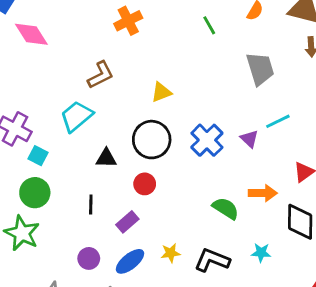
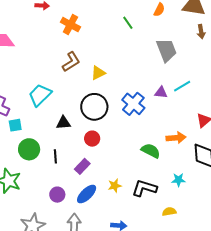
orange cross: (128, 21) -> (70, 25), turned -30
brown L-shape: (101, 75) -> (71, 62), moved
purple triangle: (249, 139) -> (161, 92), moved, turned -32
cyan square: (38, 156) -> (15, 125), turned -32
green circle: (35, 193) -> (29, 149), moved

